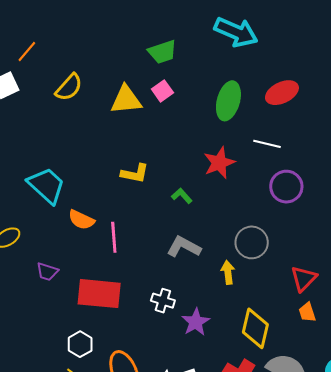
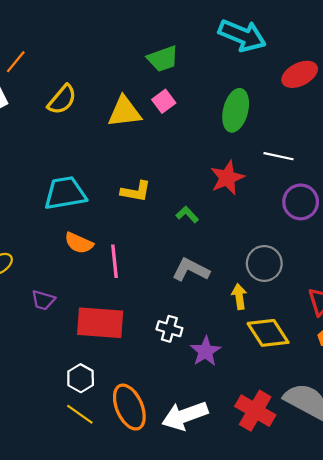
red ellipse: (282, 93) -> (300, 74), moved
cyan trapezoid: (47, 185) -> (65, 193), moved, turned -51
yellow diamond: (255, 328) -> (268, 333), moved, turned -45

